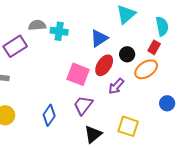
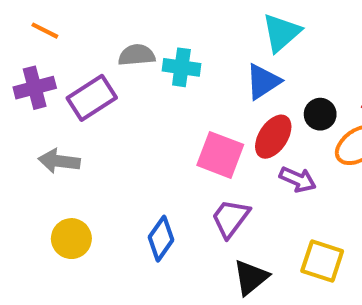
cyan triangle: (126, 14) -> (281, 33), moved
purple arrow: (116, 86) -> (298, 179), turned -108

